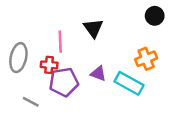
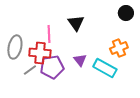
red cross: (49, 65) -> (40, 53), size x1.5
purple triangle: (98, 74) -> (80, 60), turned 32
gray line: (31, 102) -> (30, 70), moved, turned -64

